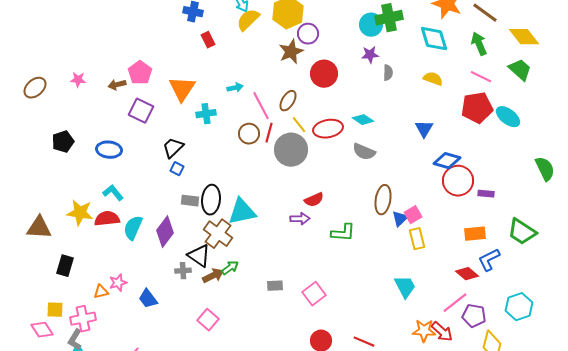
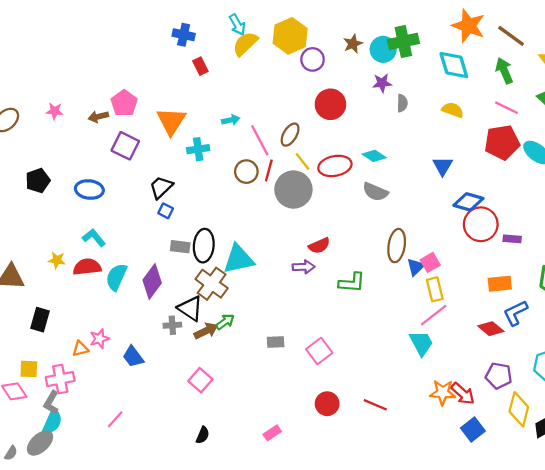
brown star: (291, 52) -> (353, 44), moved, size x0.7
yellow star: (80, 213) -> (57, 260), size x0.6
pink line: (455, 303) -> (434, 315), moved

